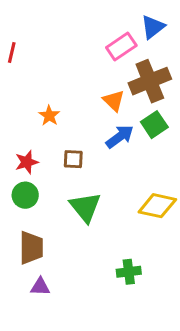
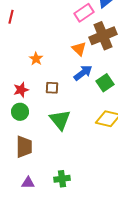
green square: (154, 125) -> (105, 83), moved
green cross: (129, 272) -> (62, 179), moved
purple triangle: (40, 287) -> (28, 183), moved

